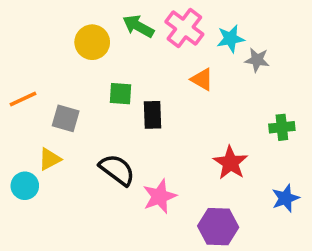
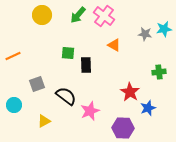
green arrow: (138, 26) -> (78, 15), turned -78
cyan star: (230, 39) -> (164, 29), moved
yellow circle: (92, 42) -> (42, 15), moved
gray square: (66, 118) -> (37, 84), moved, turned -35
yellow triangle: (50, 159) -> (44, 121), moved
blue star: (285, 198) -> (148, 108), moved

